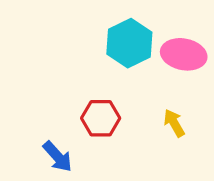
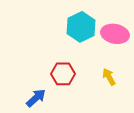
blue arrow: (57, 157) -> (36, 98), turned -90

